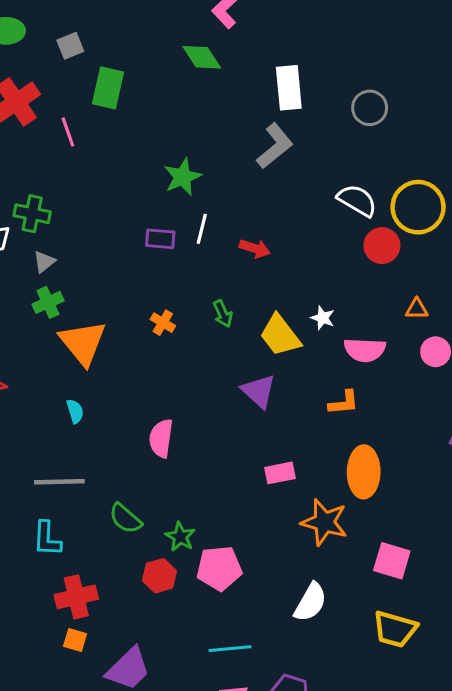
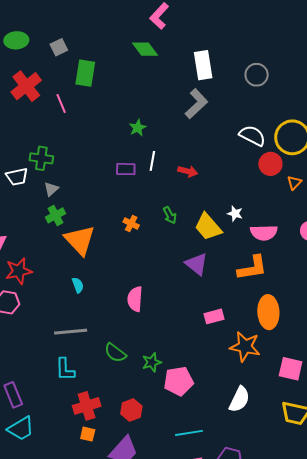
green star: (182, 177) -> (138, 128), size x0.7
orange triangle: (417, 309) -> (294, 183), moved, turned -42
orange L-shape: (344, 403) -> (252, 268), size x1.5
green star: (180, 537) -> (152, 362), turned 30
red hexagon: (159, 576) -> (131, 410), moved

